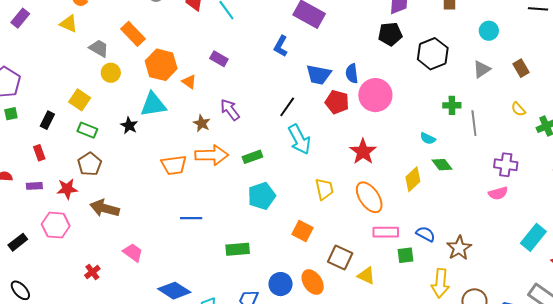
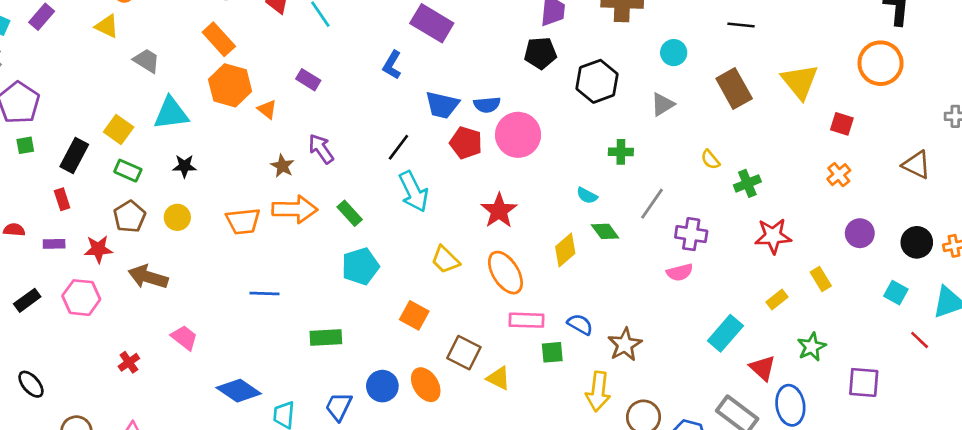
orange rectangle: (133, 34) -> (219, 39), moved
brown rectangle: (521, 68) -> (734, 88), moved, size x1.6
yellow circle: (111, 73) -> (177, 217), moved
blue semicircle: (352, 73) -> (487, 105), turned -90
cyan triangle: (153, 105) -> (171, 113), moved
black rectangle: (47, 120) -> (74, 156), size x1.4
gray line: (474, 123) -> (652, 204), moved, turned 40
black star: (129, 126) -> (184, 166), turned -30
green rectangle: (252, 157) -> (350, 213), turned 66
yellow trapezoid: (324, 189) -> (445, 260), turned 145
black rectangle: (18, 242) -> (27, 300), moved

